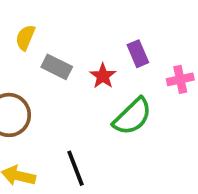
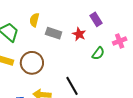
pink cross: (180, 79) -> (120, 41), moved
green semicircle: (132, 116) -> (98, 53), size x0.6

